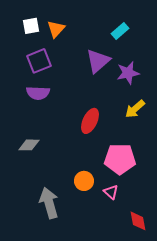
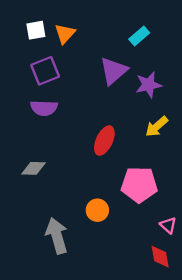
pink triangle: (111, 192) -> (168, 225), moved

